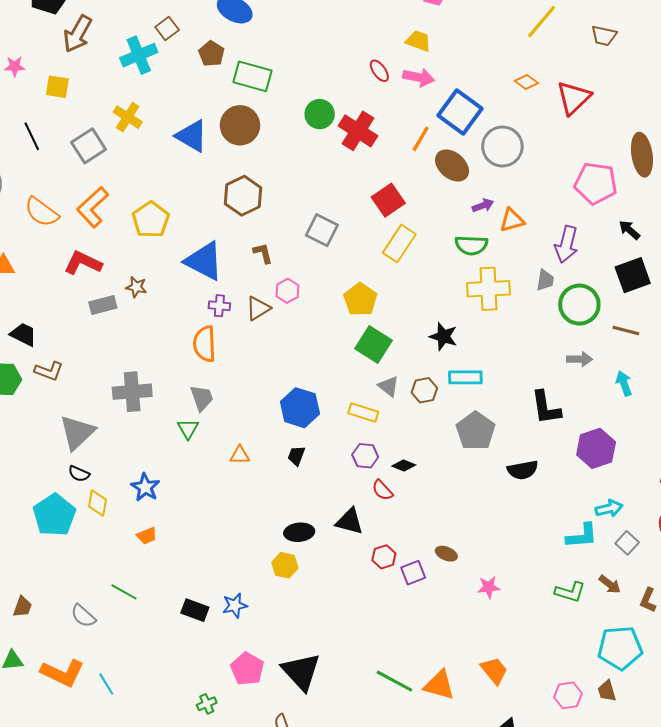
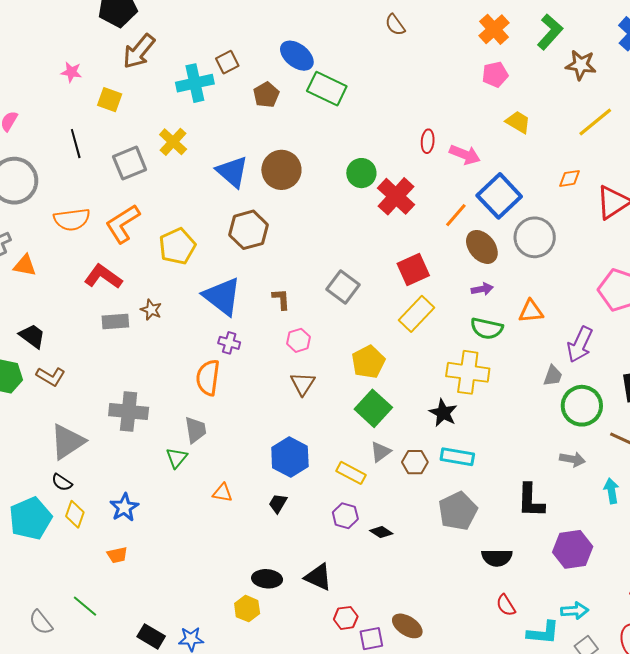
yellow trapezoid: (418, 41) -> (518, 122), moved
red ellipse: (379, 71) -> (428, 141), turned 30
green rectangle: (253, 76) -> (327, 89), moved
orange diamond: (526, 82) -> (570, 178), turned -55
brown hexagon: (243, 196) -> (249, 230), moved
purple arrow: (483, 205) -> (482, 289), moved
orange semicircle: (42, 212) -> (72, 219), turned -54
yellow cross: (489, 289) -> (468, 372), moved
brown triangle: (258, 308) -> (303, 384), moved, turned -36
gray triangle: (389, 386) -> (380, 452), turned 35
red semicircle: (382, 490) -> (506, 605), moved
brown ellipse: (446, 554) -> (407, 626), size x1.4

